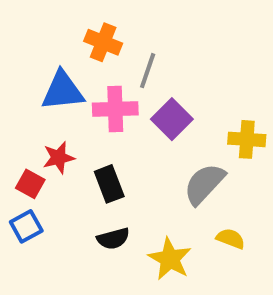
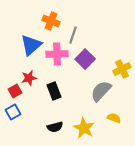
blue triangle: (63, 91) -> (31, 45), turned -35
yellow cross: (247, 139) -> (122, 69), turned -30
red square: (30, 184) -> (15, 91), turned 32
black semicircle: (113, 239) -> (55, 127), moved

